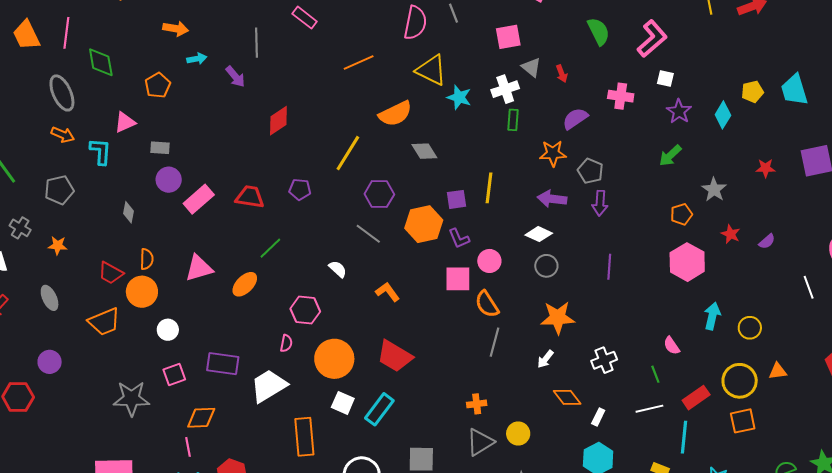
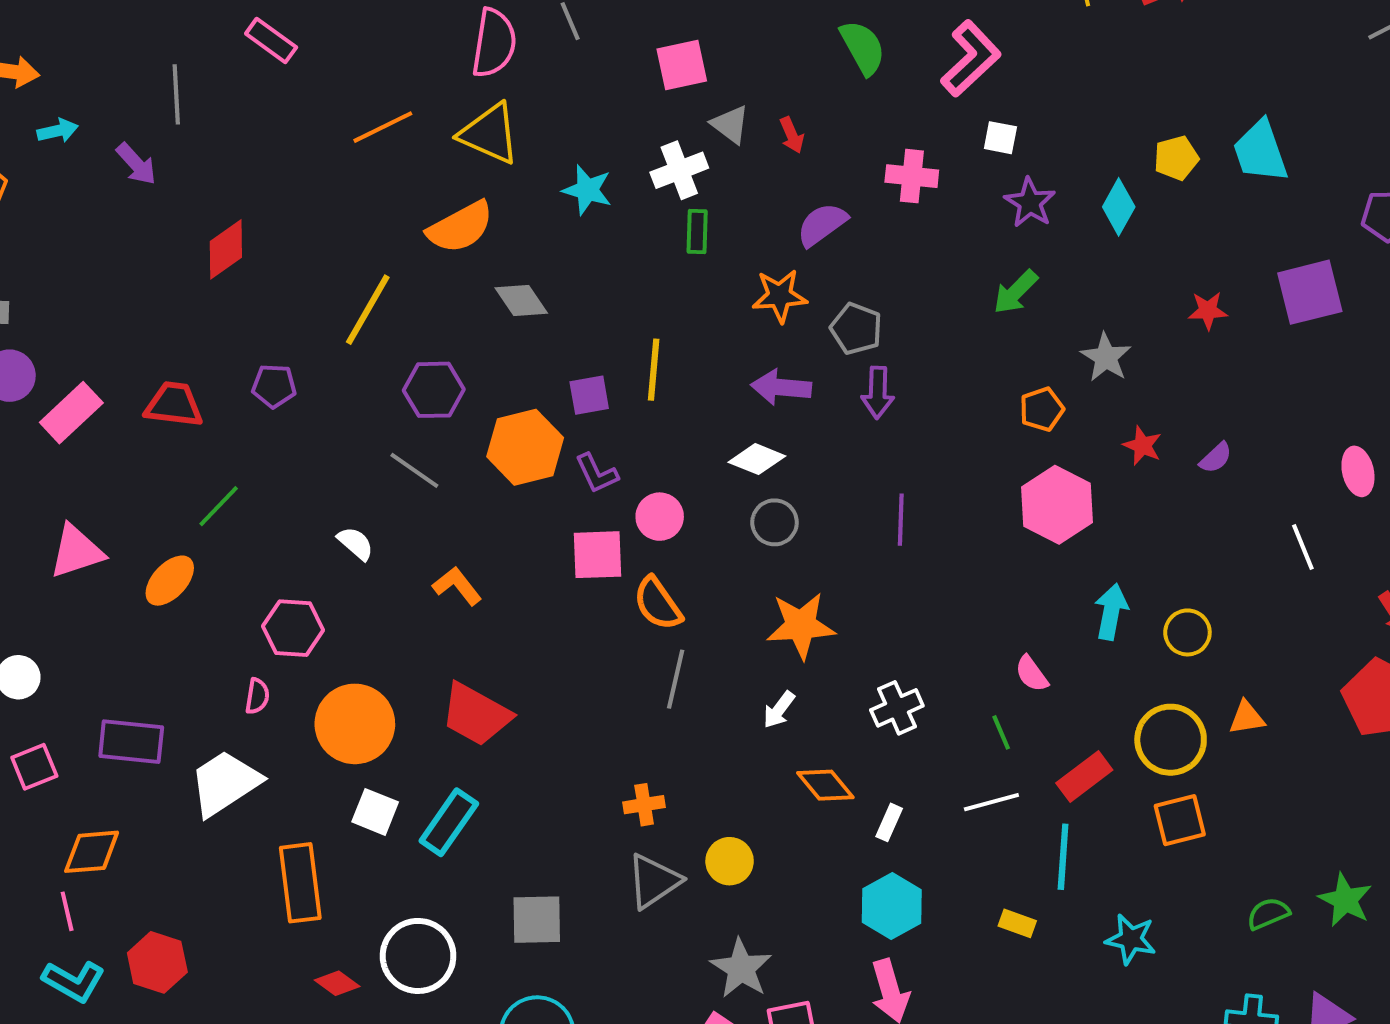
yellow triangle: (431, 70) -> (490, 134), moved

